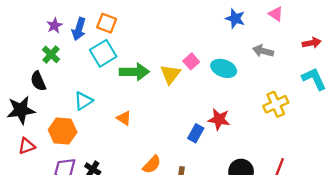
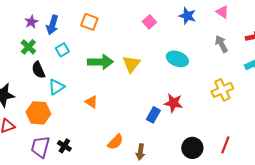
orange square: (107, 23) -> (89, 22), moved
gray arrow: (263, 51) -> (221, 44), moved, turned 48
cyan square: (103, 53) -> (62, 50), moved, size x0.6
pink square: (191, 61) -> (149, 22), moved
black semicircle: (38, 81) -> (38, 70), moved

